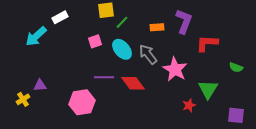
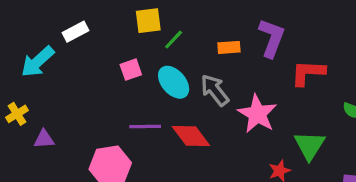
yellow cross: (23, 99) -> (17, 114), moved

